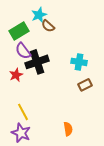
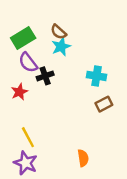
cyan star: (39, 15) -> (61, 47), moved
black cross: (37, 62) -> (45, 76), size x0.6

